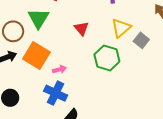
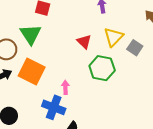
red triangle: (81, 28) -> (84, 42), moved
pink arrow: (59, 69) -> (65, 87), moved, turned -72

